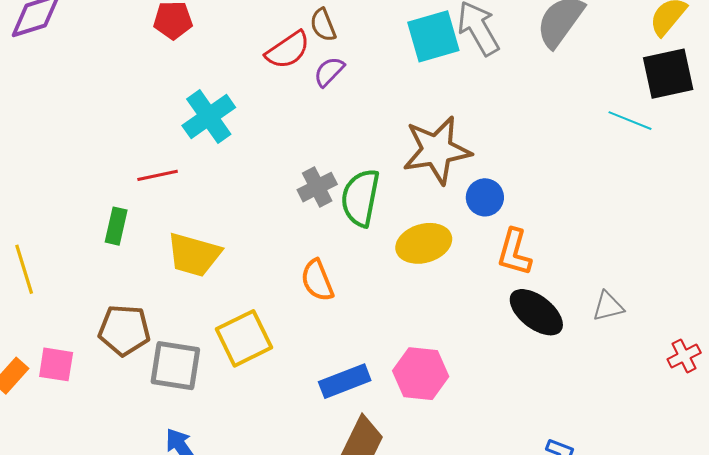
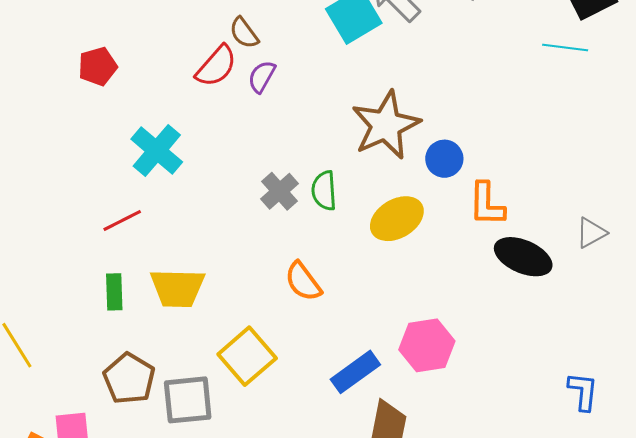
green semicircle: (360, 198) -> (324, 191), size x0.7
green rectangle: (116, 226) -> (114, 292), moved
brown pentagon: (124, 330) -> (129, 379), turned -30

